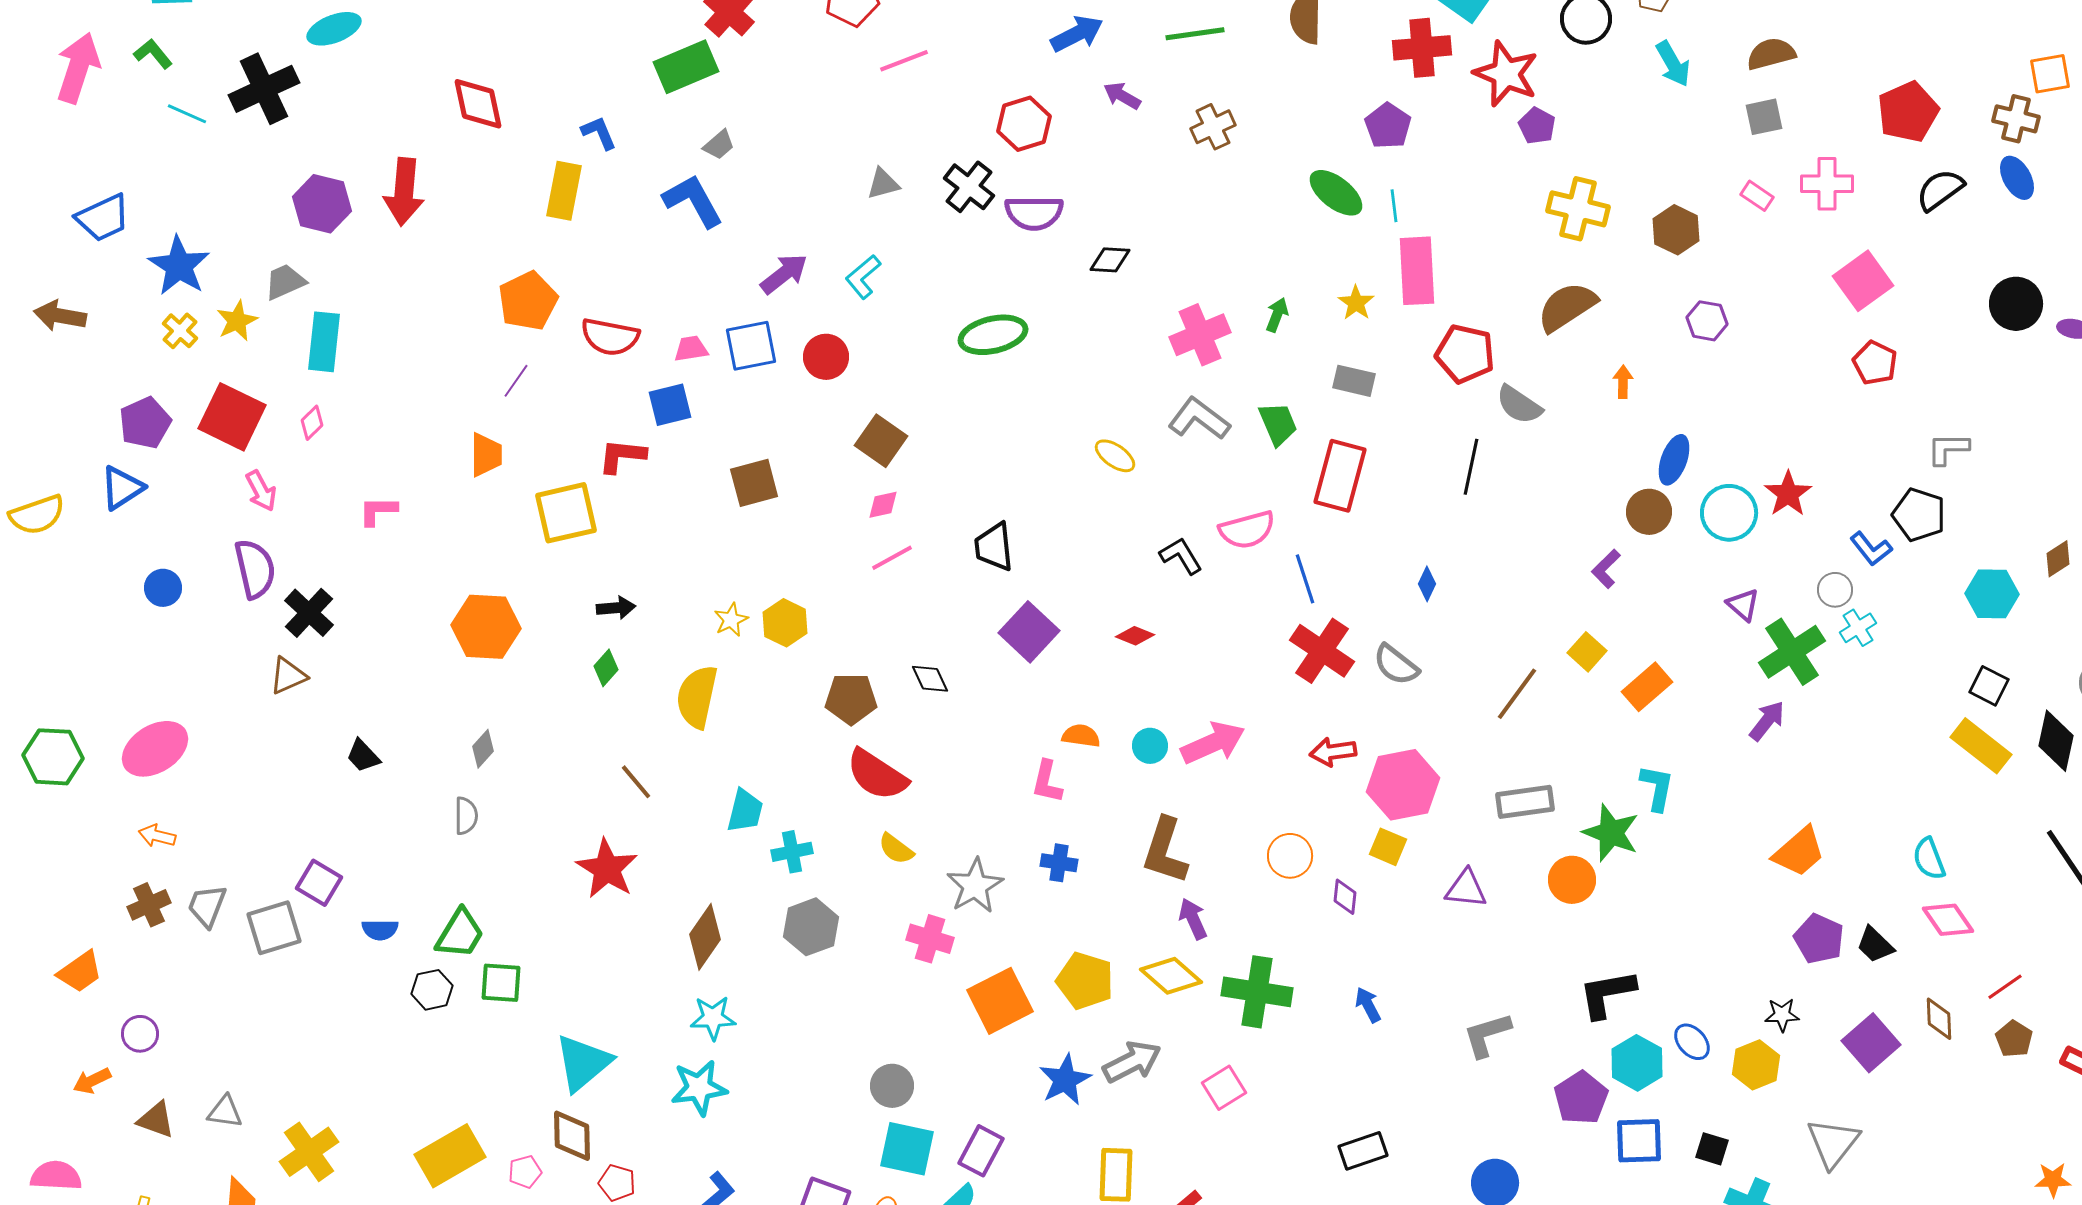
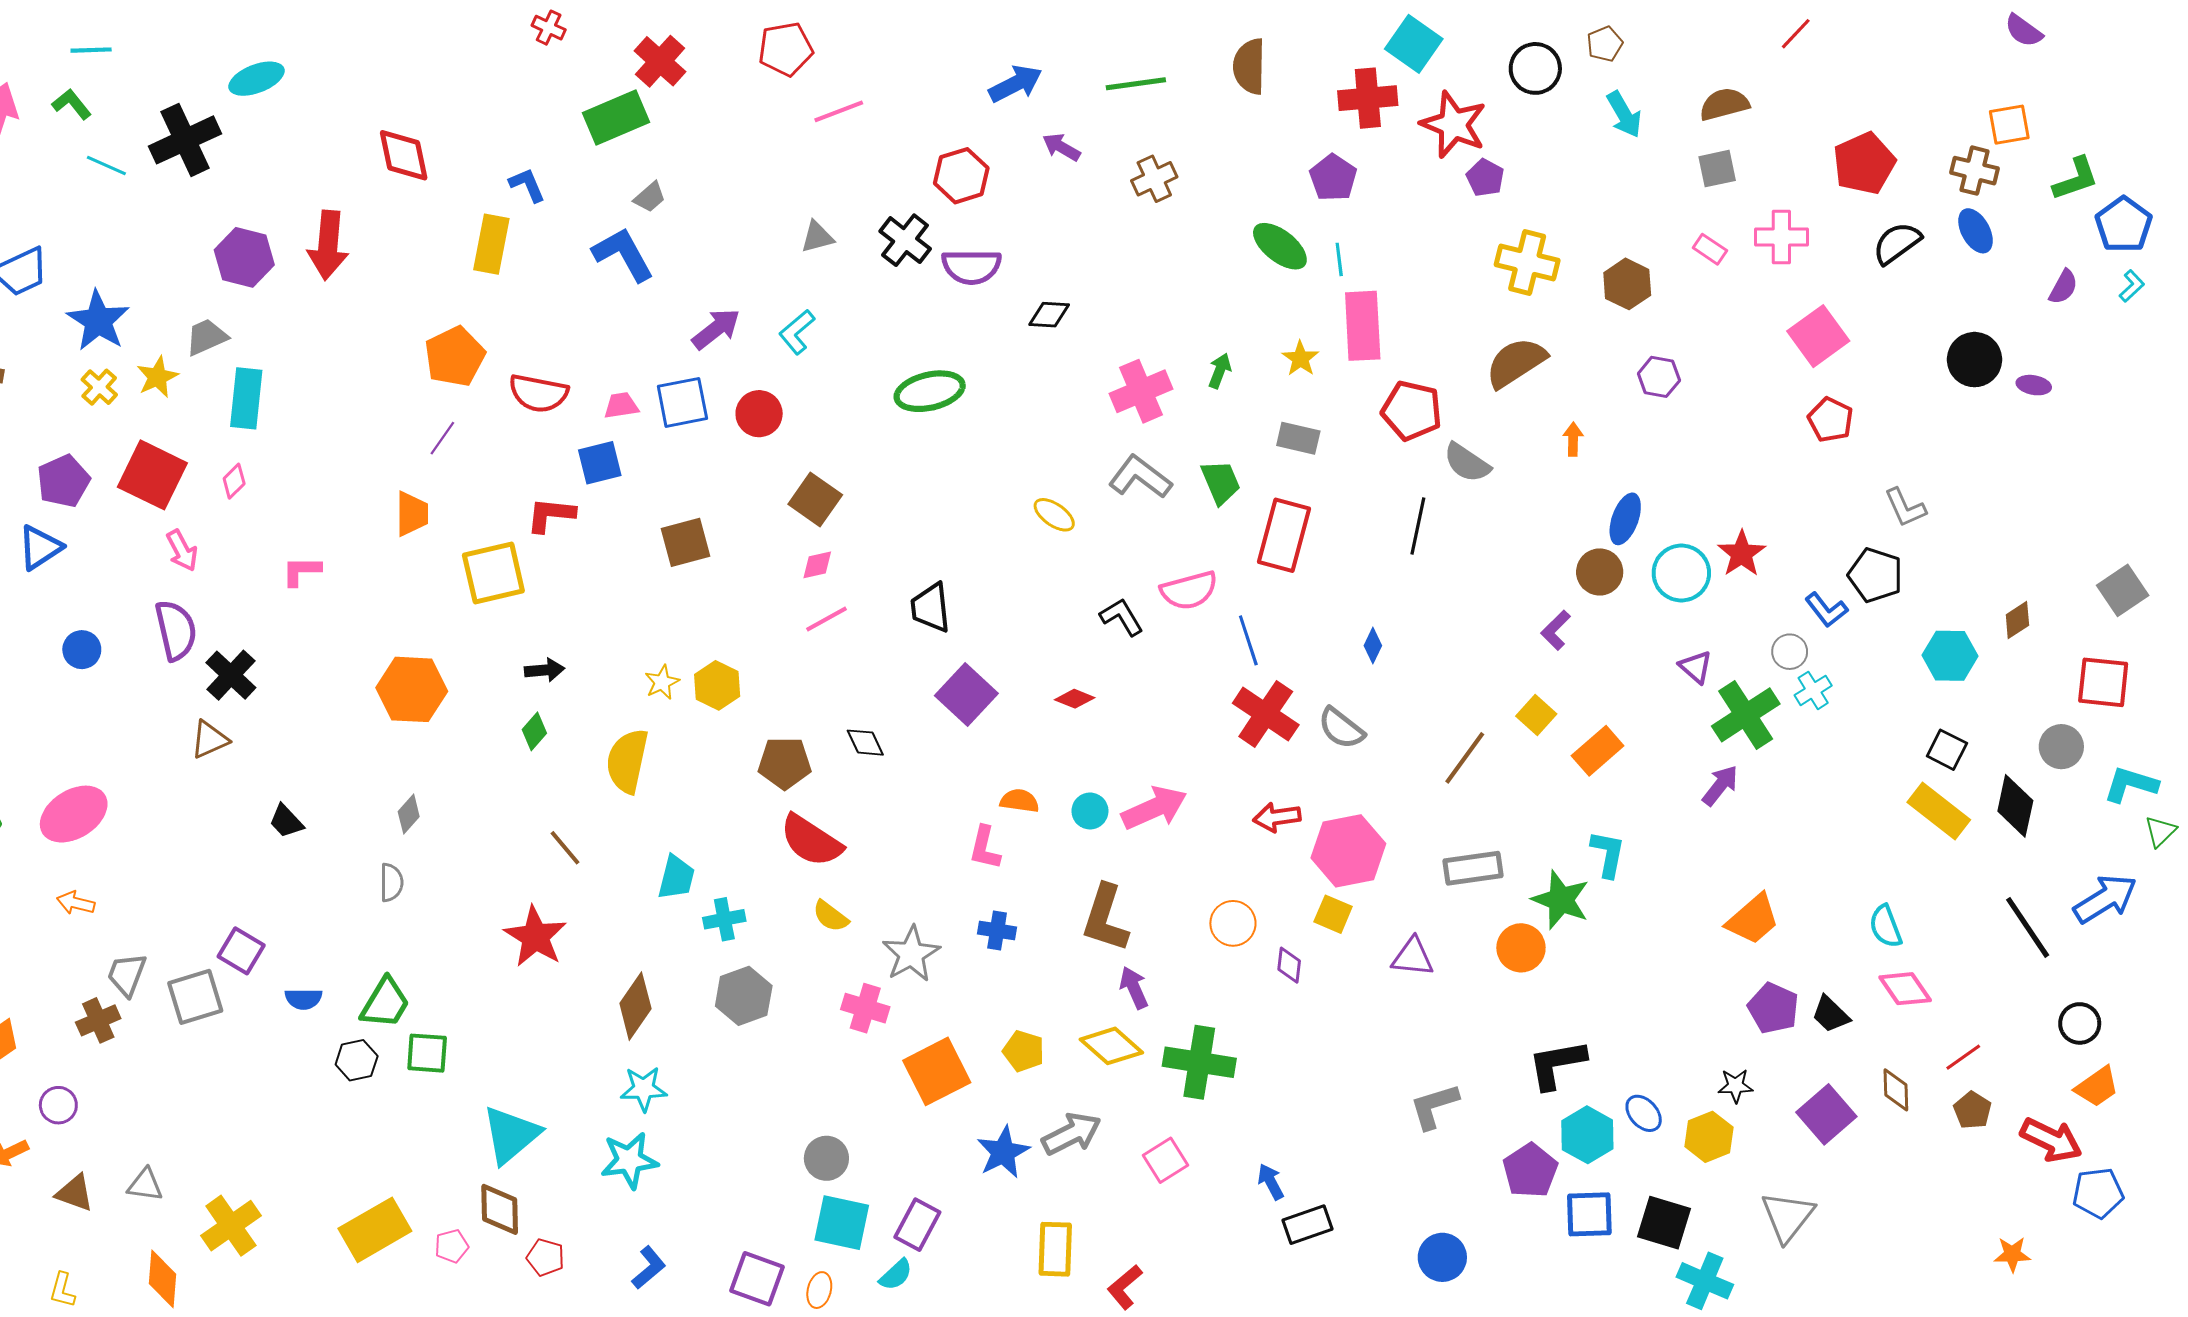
gray L-shape: (1948, 449) -> (1905, 508), turned -114
brown cross: (149, 905) -> (98, 1020), moved
yellow pentagon: (1085, 981) -> (1024, 1051), size x0.7
blue arrow: (1368, 1005) -> (1271, 1182), moved
black square: (1712, 1149) -> (1664, 1223), size x1.6

